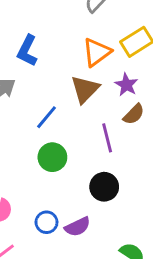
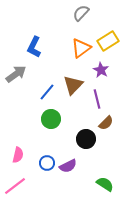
brown triangle: (85, 89) -> (73, 85), moved
brown semicircle: (134, 114) -> (106, 123), moved
purple line: (107, 138) -> (97, 99), moved

